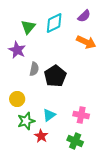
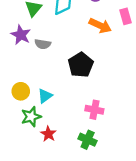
gray semicircle: (34, 69) -> (43, 44), moved, turned 88
black pentagon: (55, 76) -> (81, 65), moved
cyan triangle: (49, 115) -> (45, 96), moved

